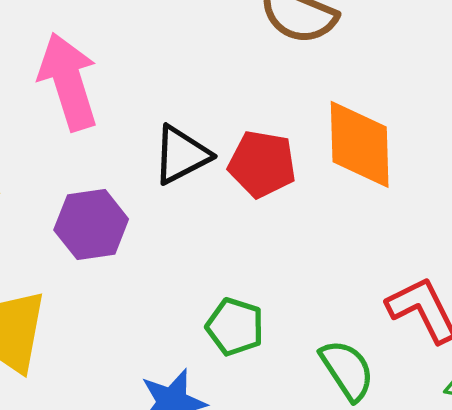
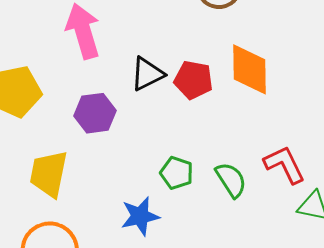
green semicircle: (347, 370) -> (231, 180), moved

